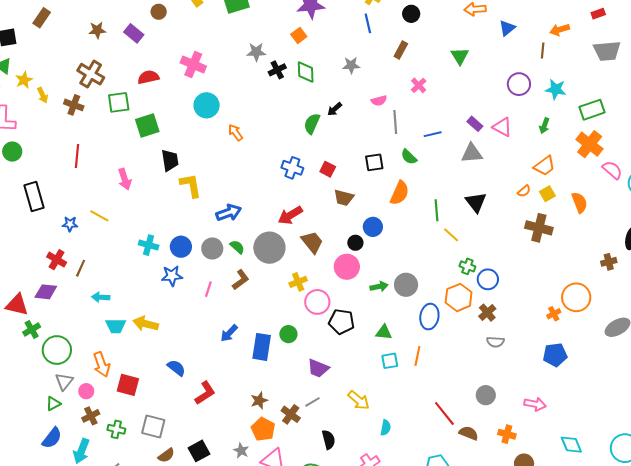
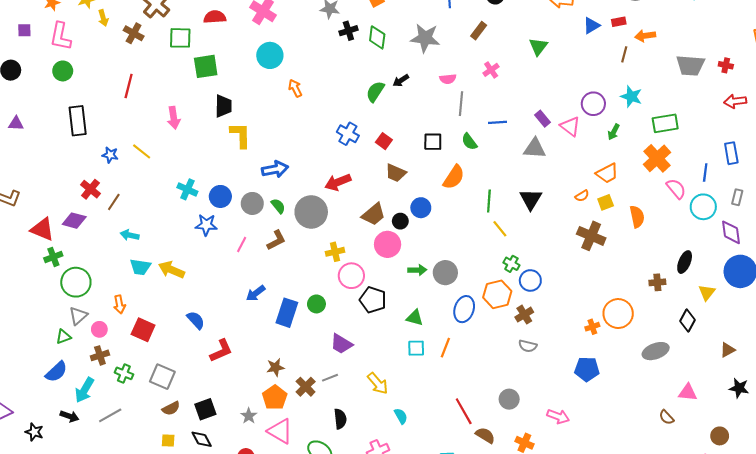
red rectangle: (598, 14) -> (619, 22), moved
gray star: (351, 65) -> (425, 38), size x1.6
purple circle: (519, 84) -> (593, 104), moved
brown trapezoid: (312, 242) -> (374, 214), moved, turned 80
orange arrow: (102, 364) -> (119, 304), size x0.7
cyan semicircle: (386, 428) -> (401, 416), turned -49

